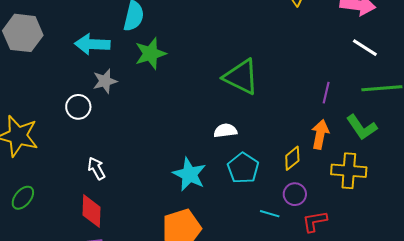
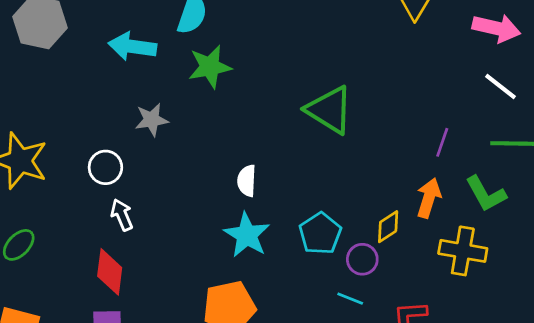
gray star: (105, 81) -> (152, 120), moved
white circle: (78, 107) -> (105, 167), moved
white semicircle: (225, 131) -> (247, 181), moved, turned -85
purple circle: (295, 194) -> (362, 259), moved

